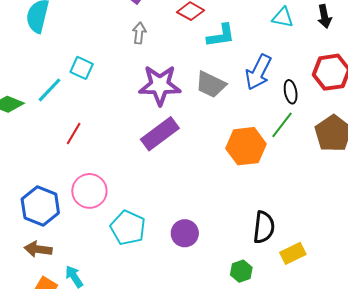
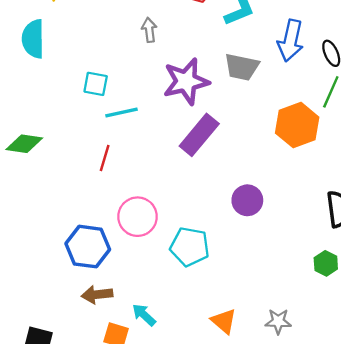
cyan line: (50, 90) -> (122, 112), moved, turned 48
purple circle: (185, 233) -> (247, 200), moved

